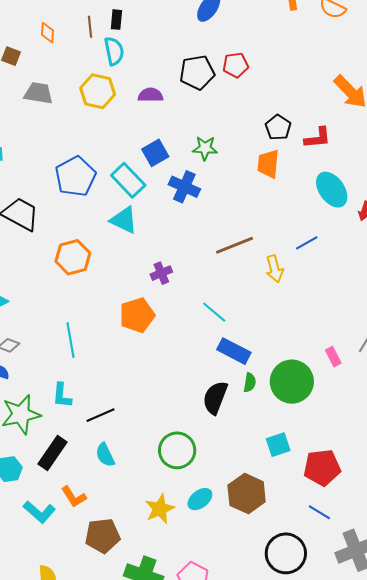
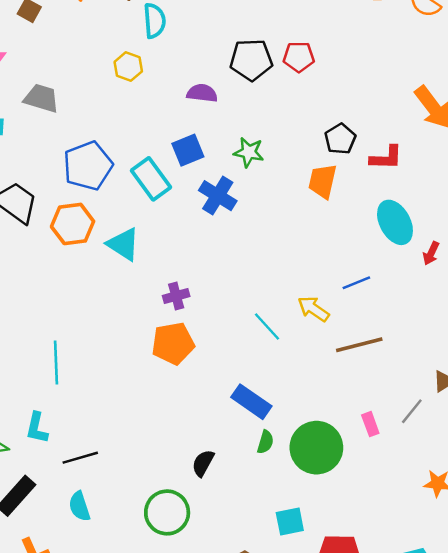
yellow hexagon: (98, 91) -> (128, 67), size x0.7
gray trapezoid: (38, 93) -> (41, 98), moved
purple semicircle: (150, 95) -> (202, 93), moved
cyan triangle: (124, 220) -> (123, 244), moved
brown line: (235, 245) -> (359, 345), moved
orange hexagon: (73, 257) -> (73, 224), moved
yellow arrow: (275, 269) -> (313, 309), turned 132
cyan line: (214, 312) -> (267, 326), moved
orange pentagon: (137, 315) -> (173, 343), moved
black semicircle: (215, 398) -> (203, 463), moved, size x0.7

